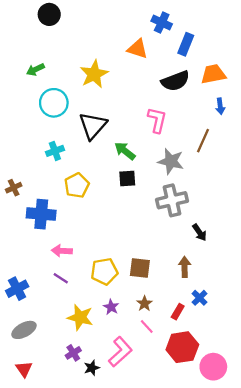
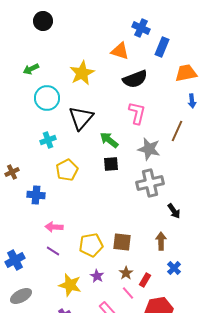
black semicircle: (175, 81) -> (135, 79), moved
blue cross: (41, 214) -> (36, 195), size x0.7
red rectangle: (178, 312) -> (145, 280), moved

